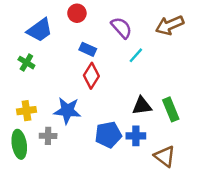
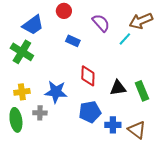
cyan line: (136, 55) -> (125, 39), moved
green cross: (26, 63) -> (22, 52), size x1.6
red diamond: (91, 76) -> (88, 76), moved, turned -30
blue cross: (136, 136) -> (113, 125), moved

